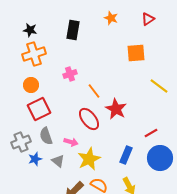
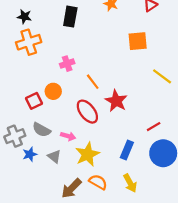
orange circle: (31, 85) -> (53, 91), moved
red square: (39, 109) -> (34, 101), size x0.7
gray semicircle: (46, 136) -> (41, 130), turned -42

